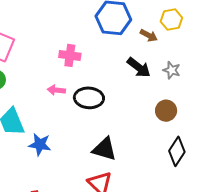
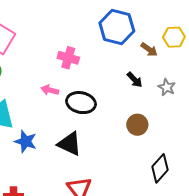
black arrow: (139, 67) -> (135, 80), size x0.7
brown circle: (166, 111) -> (137, 125), moved
black triangle: (104, 149) -> (70, 144), moved

